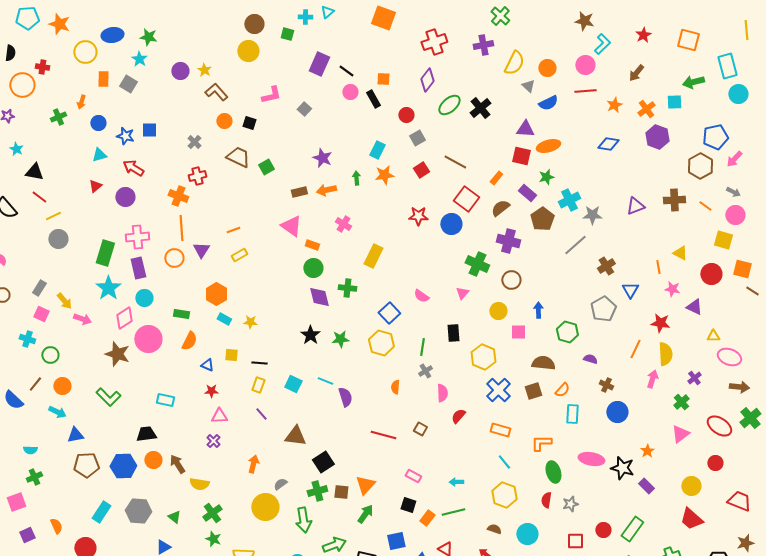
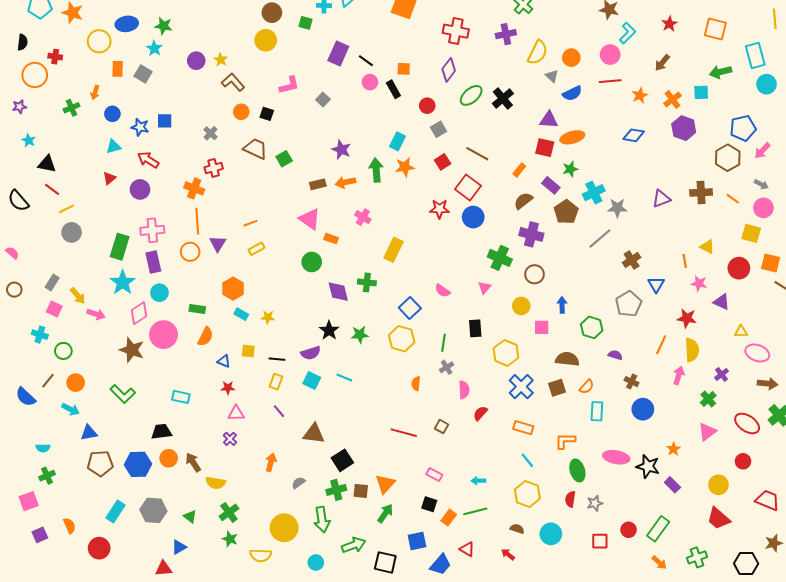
red cross: (434, 42) -> (456, 31), turned 30
green arrow: (356, 178) -> (376, 170), size x1.6
red square: (466, 199) -> (468, 187), moved
green circle: (313, 268) -> (312, 262), moved
purple semicircle: (345, 397) -> (311, 353), moved, turned 90
yellow circle: (265, 507) -> (284, 528), moved

